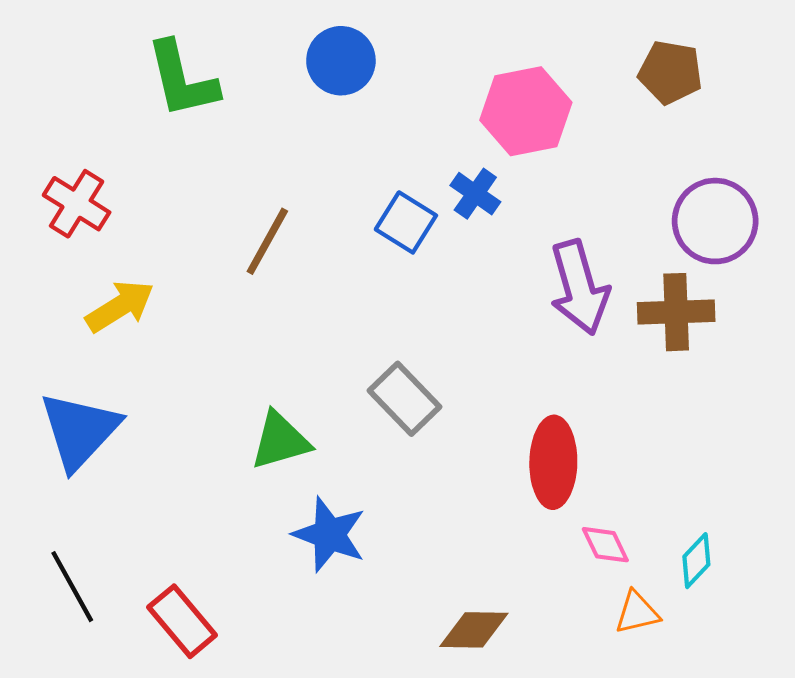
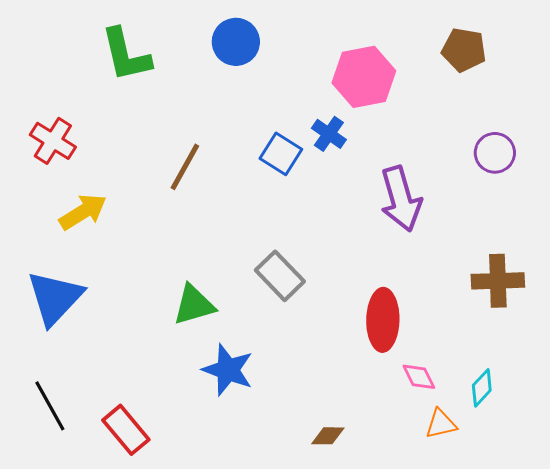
purple circle: (715, 221) -> (495, 153), size x0.7
brown cross: (676, 312) -> (498, 281), moved
brown diamond: (474, 630) -> (328, 436), size x0.7

